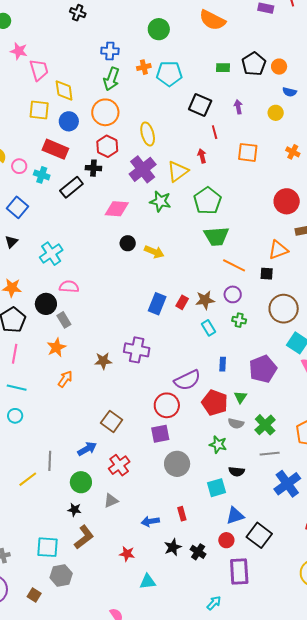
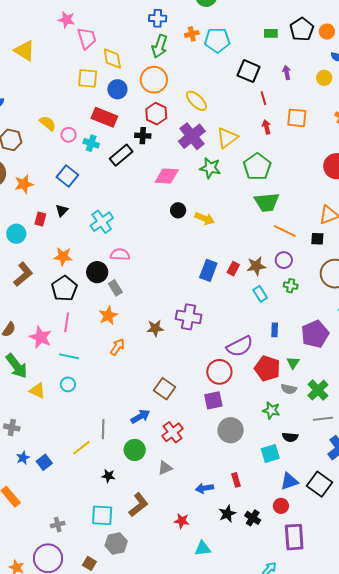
yellow ellipse: (148, 134) -> (196, 101), turned -30
red arrow: (202, 156) -> (266, 127), moved
black star: (74, 510) -> (108, 476), moved
black square: (259, 535) -> (320, 484), moved

